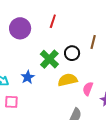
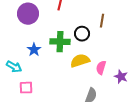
green cross: (49, 59) -> (60, 42), turned -36
blue star: (28, 77) -> (34, 50), moved

